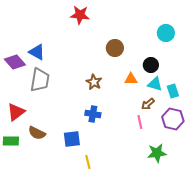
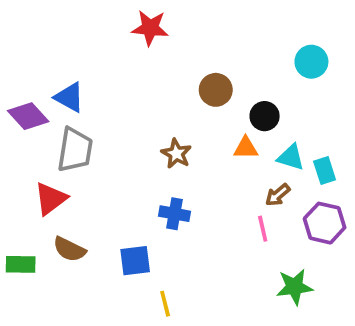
black circle: (151, 65) -> (265, 116), moved
red triangle: (16, 112) -> (51, 199), moved

